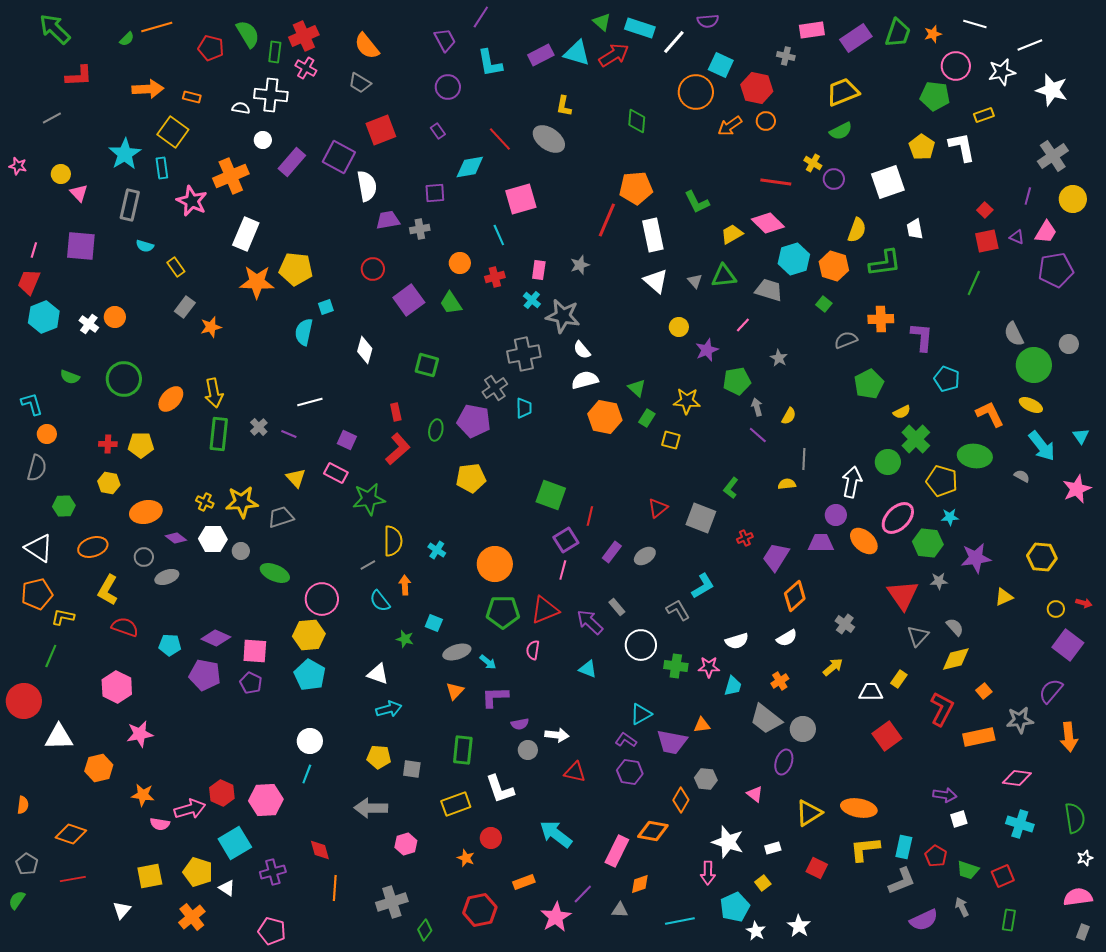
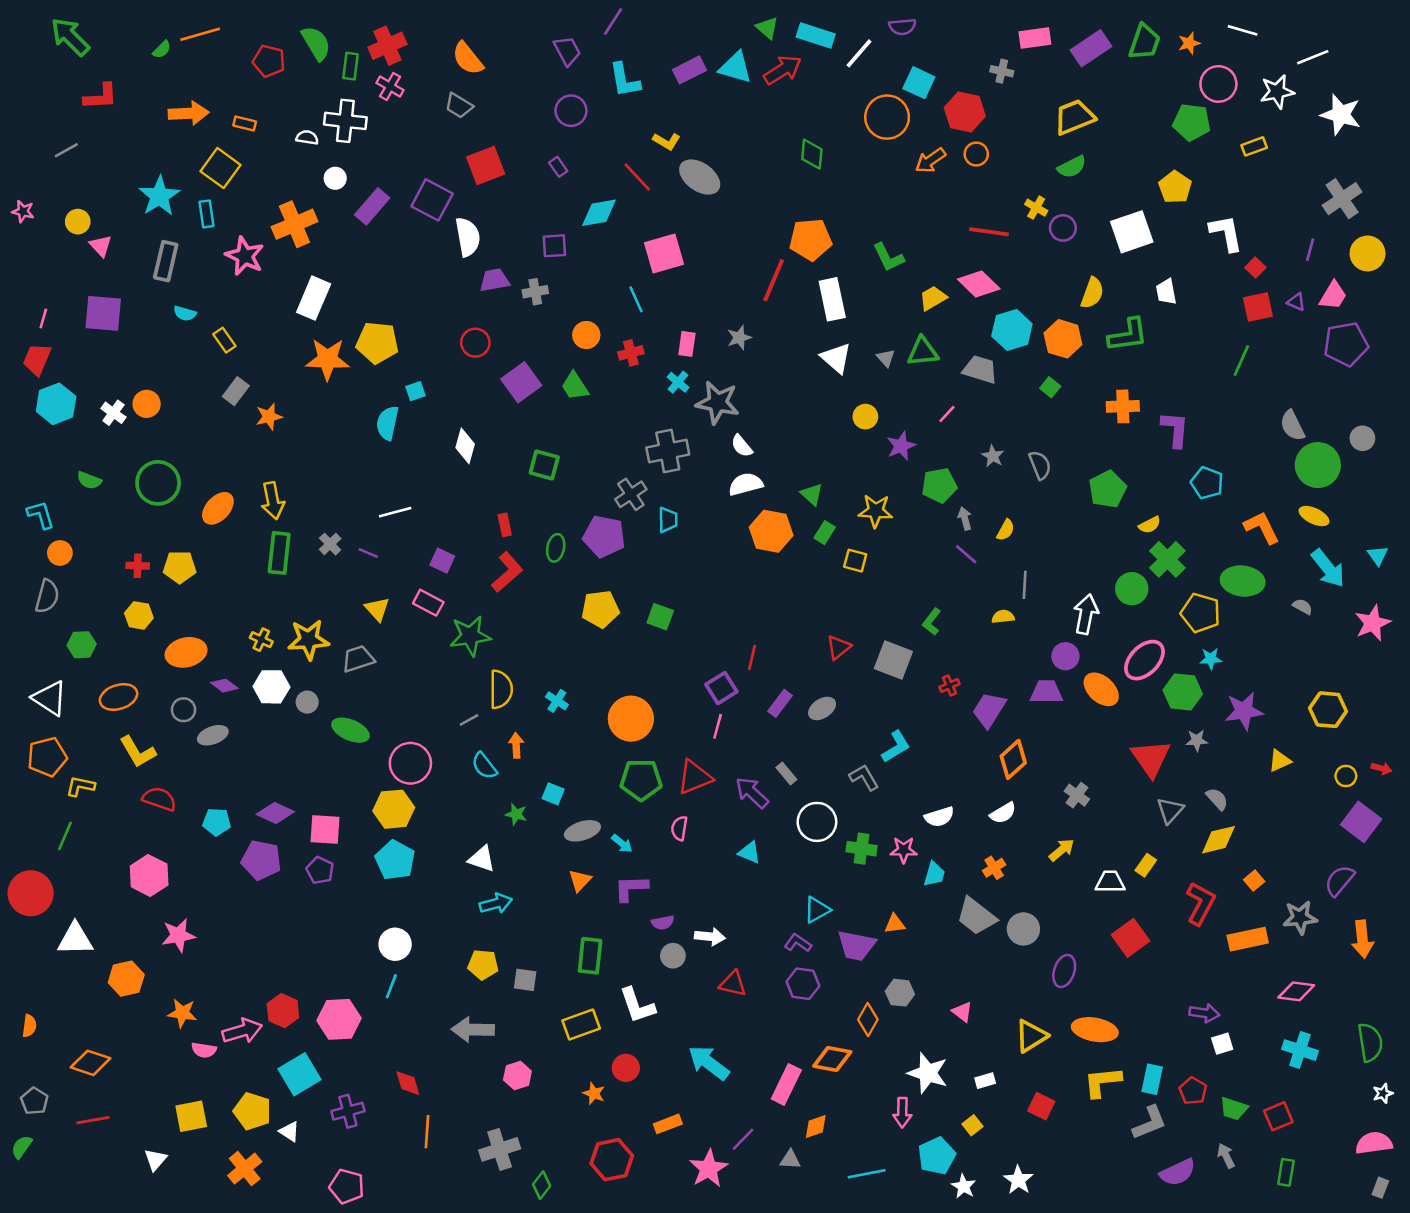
yellow L-shape: (564, 106) -> (667, 141), moved, turned -70
white L-shape: (962, 147) -> (1226, 233), moved
gray semicircle: (846, 340) -> (1040, 465), moved, turned 90
green square: (551, 495) -> (660, 617), moved, size x0.7
yellow L-shape: (108, 590) -> (138, 752), turned -60
purple ellipse: (784, 762) -> (1064, 971), moved

